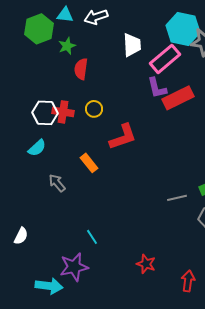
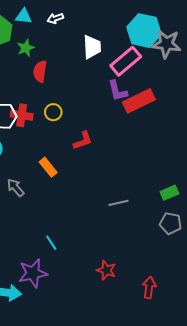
white arrow: (96, 17) -> (55, 18), size x0.7
red L-shape: (123, 137) -> (83, 141), size x0.7
gray line: (177, 198) -> (119, 203), moved

